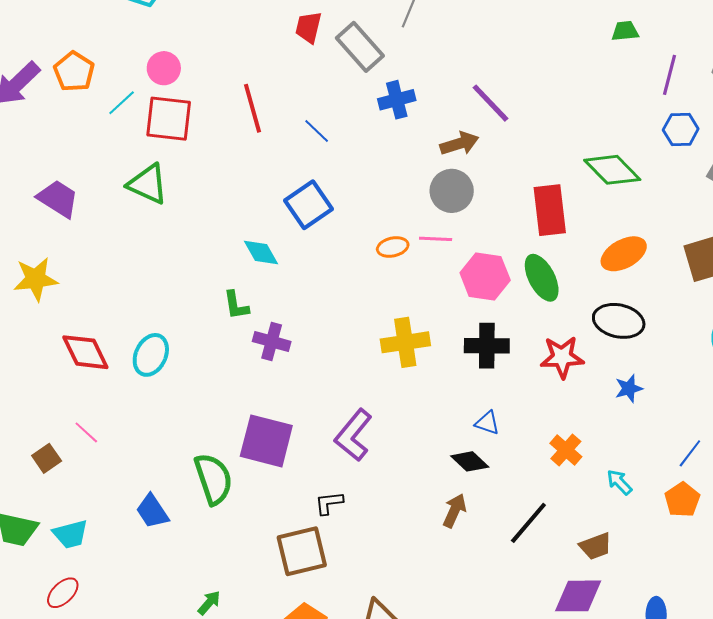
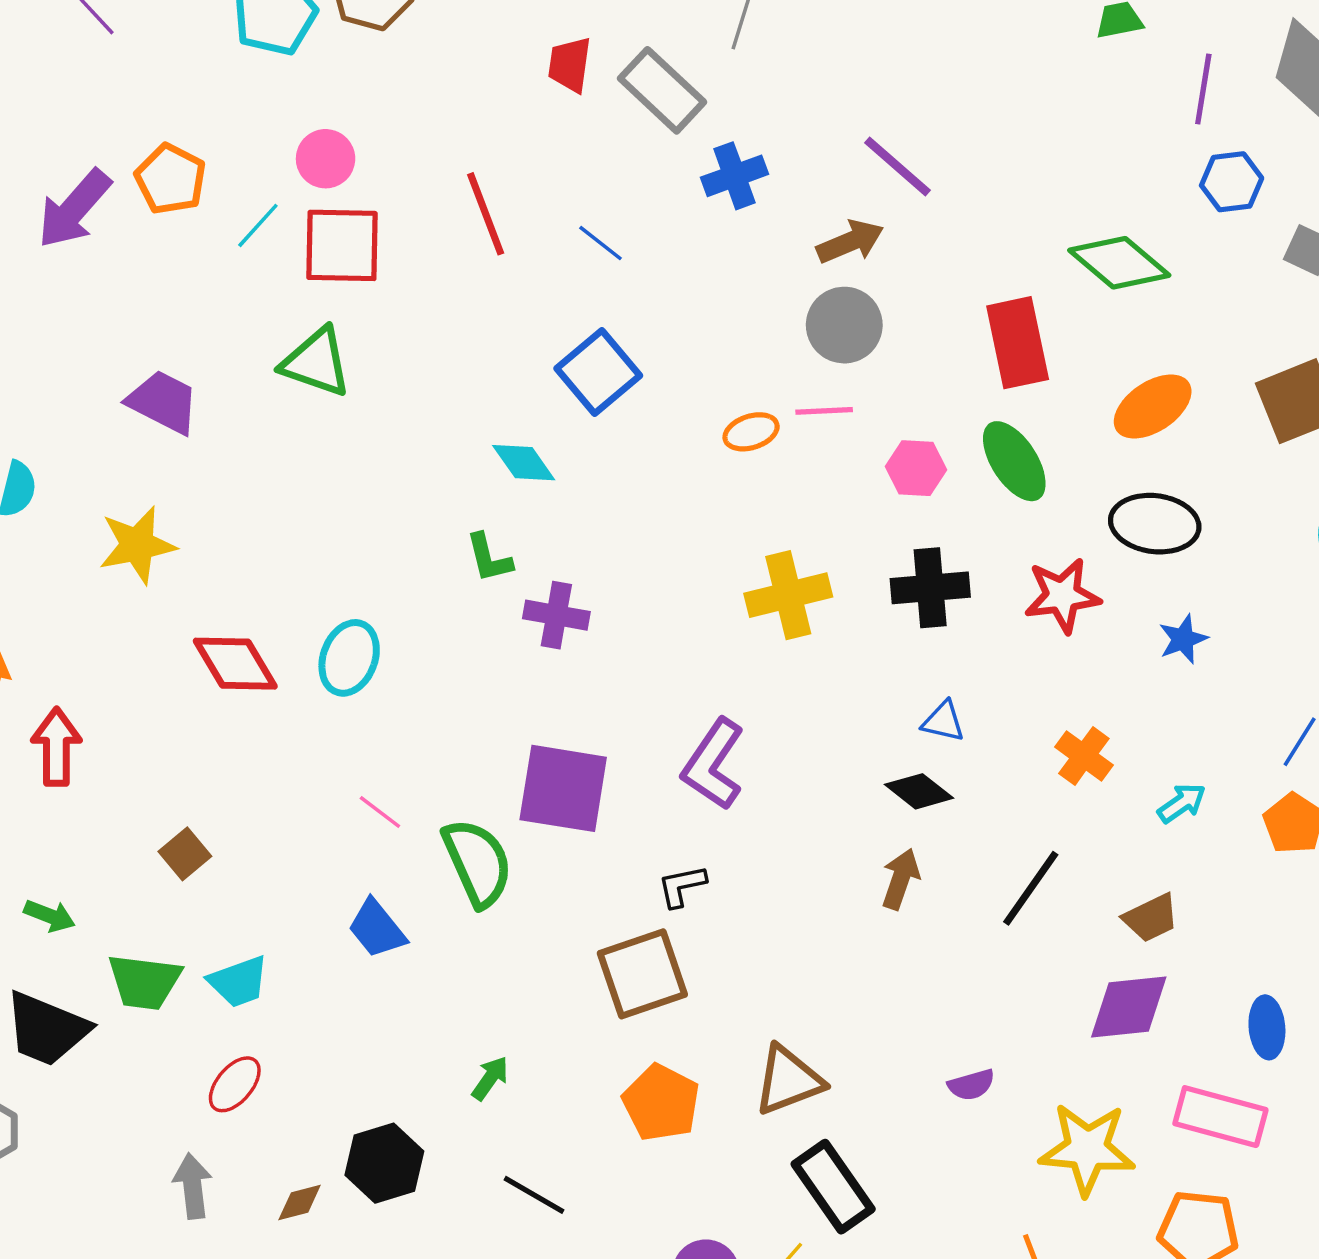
pink hexagon: (485, 276) -> (916, 468), size x0.7
pink line: (86, 432) -> (380, 812), moved
cyan arrow: (619, 482) -> (1182, 803), turned 104

